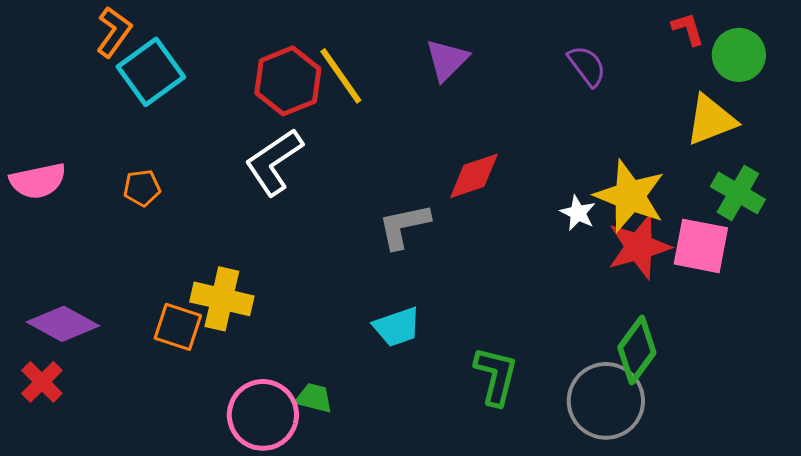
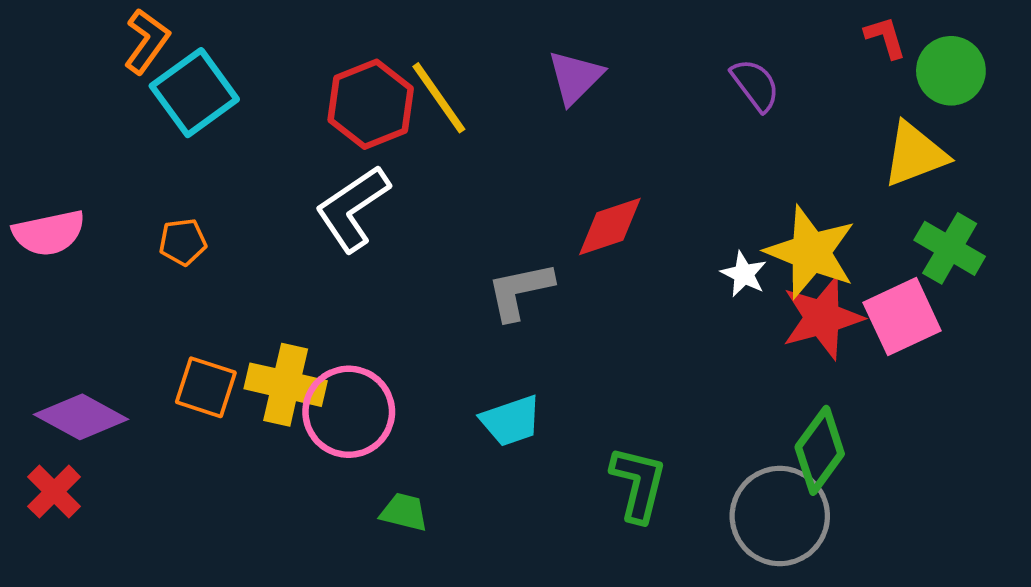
pink square: (701, 246) -> (902, 317), turned -36
orange square: (178, 327) -> (206, 387), moved
pink circle: (263, 415) -> (349, 412), moved

